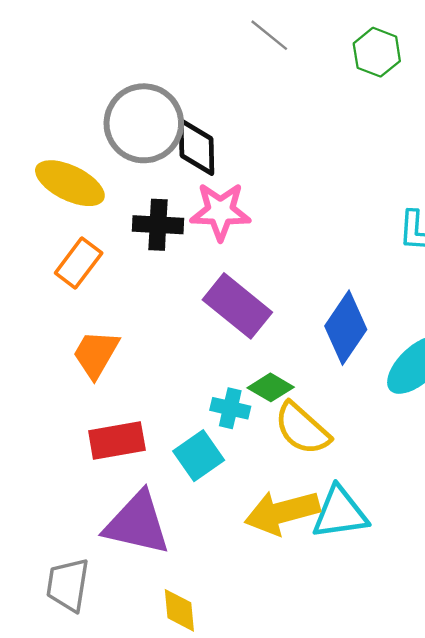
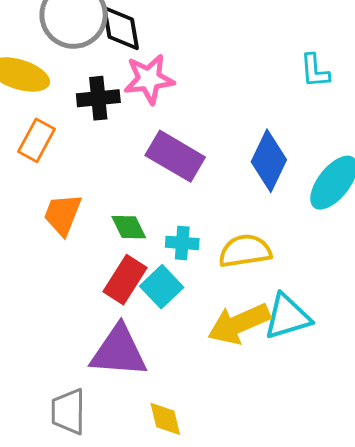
green diamond: (271, 387) -> (129, 227), moved, turned 42
yellow semicircle: (302, 429) -> (245, 251), turned 138
red rectangle: (117, 440) -> (125, 280), moved, turned -39

